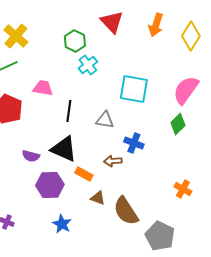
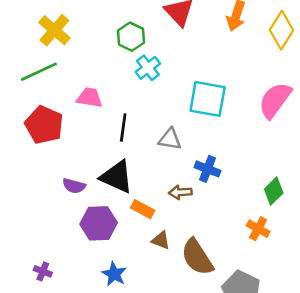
green diamond: (178, 124) -> (274, 191), moved
orange cross: (183, 189) -> (258, 229), moved

